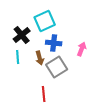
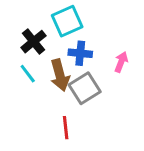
cyan line: (18, 57) -> (28, 74), turned -32
brown arrow: (40, 58) -> (60, 75), size x1.5

